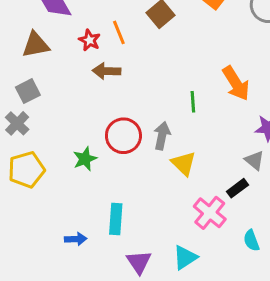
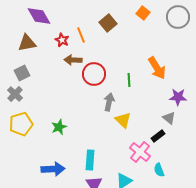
red circle: (123, 136) -> (94, 74), moved
green star: (85, 159) -> (59, 127), moved
cyan rectangle: (116, 219) -> (90, 160), moved
blue arrow: (76, 239) -> (53, 169), size x1.6
cyan semicircle: (251, 241) -> (159, 170), moved

